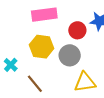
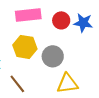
red circle: (77, 30) -> (61, 20), moved

